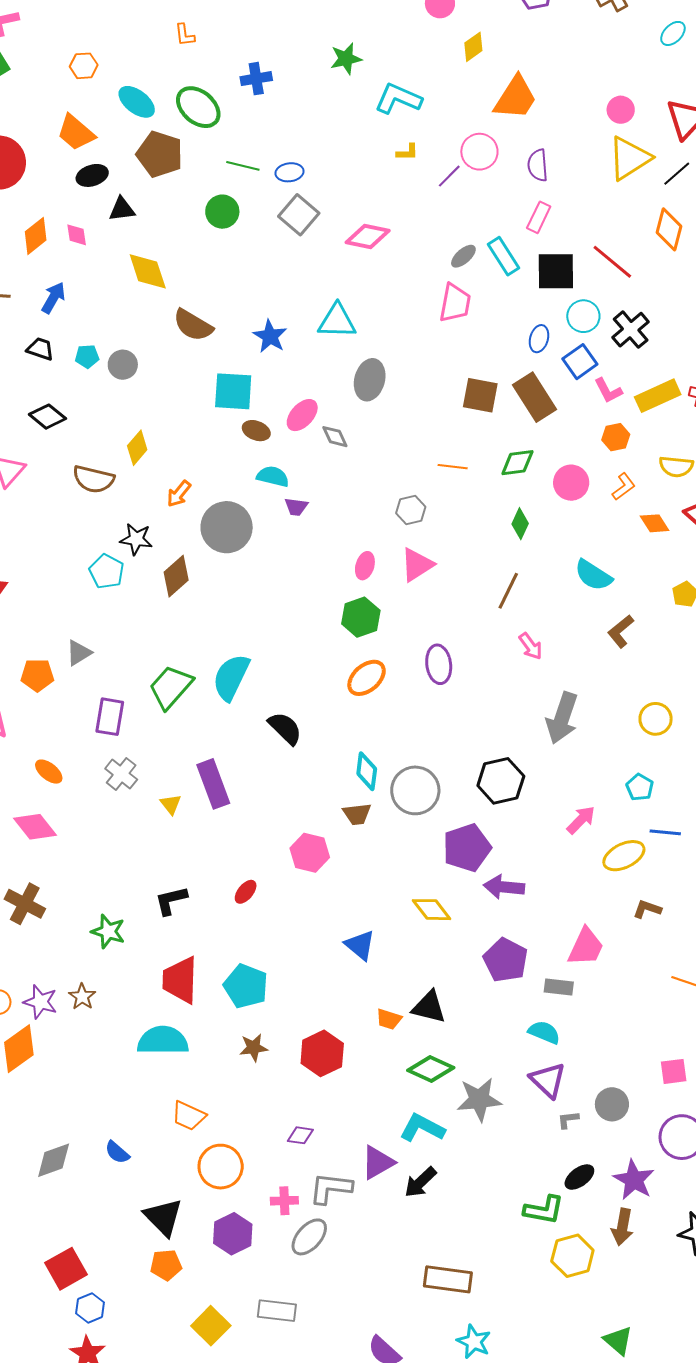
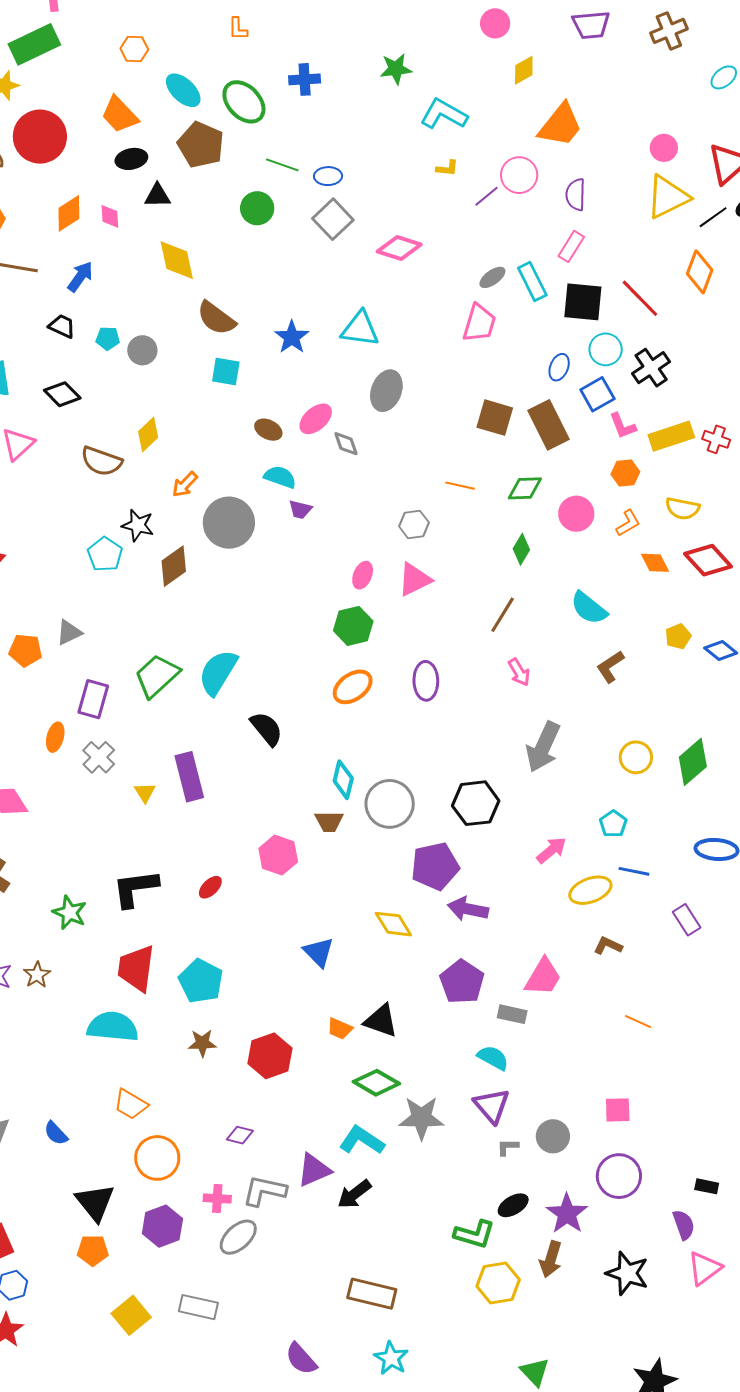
cyan square: (233, 391) -> (226, 371), moved, size x0.7
orange ellipse: (49, 772) -> (55, 737), moved, turned 60
black L-shape: (171, 901) -> (135, 888), size x1.4

